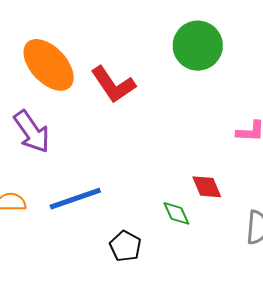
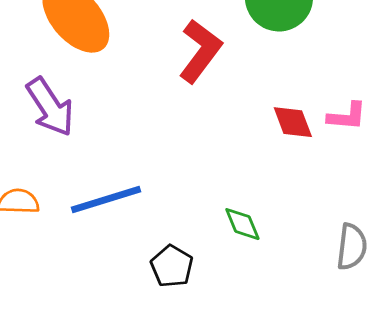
red L-shape: (113, 85) -> (200, 51), moved, turned -111
red diamond: (207, 187) -> (293, 122), moved

